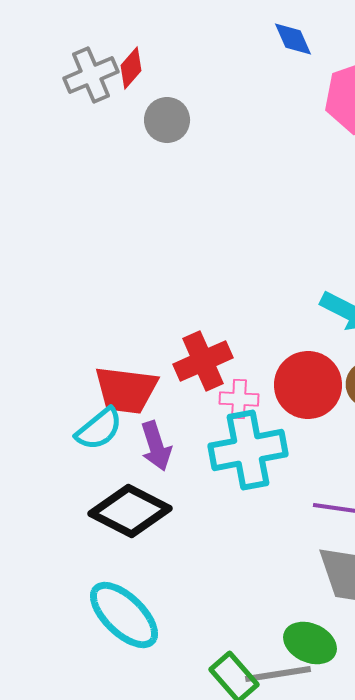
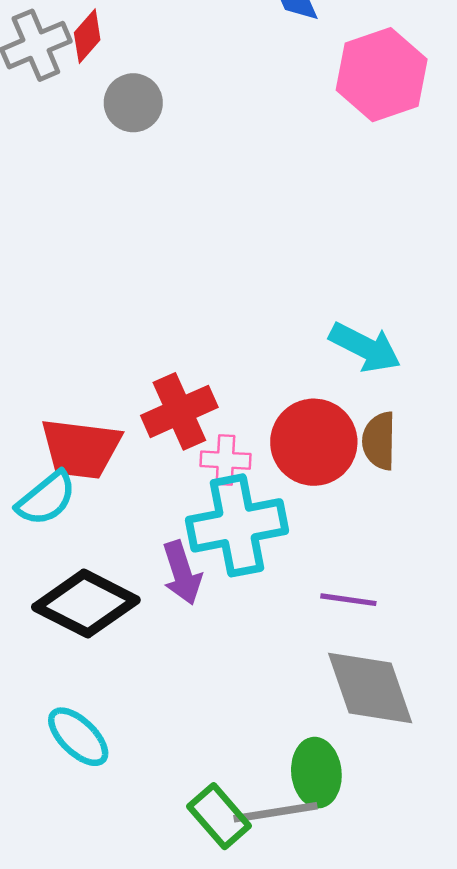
purple arrow: (156, 446) -> (182, 573), moved
cyan ellipse: (124, 615) -> (78, 737), size x0.7
green ellipse: (310, 643) -> (316, 773), turned 60

